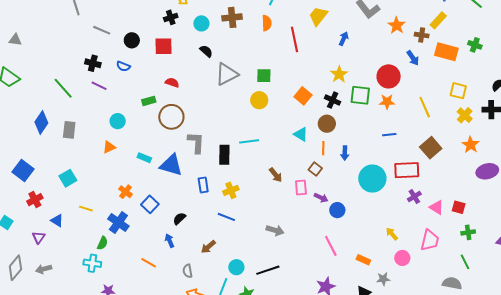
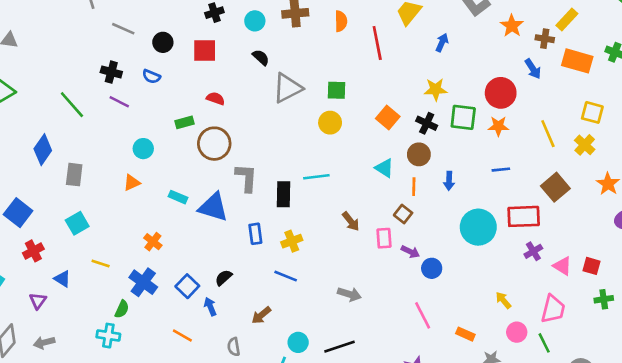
yellow star: (339, 74) -> (436, 89), turned 30
yellow cross: (465, 115) -> (585, 145), moved
gray rectangle: (69, 130) -> (74, 175), moved
blue arrow: (345, 153) -> (449, 181), moved
blue square: (150, 204) -> (187, 286), moved
green line: (465, 262) -> (544, 343), moved

